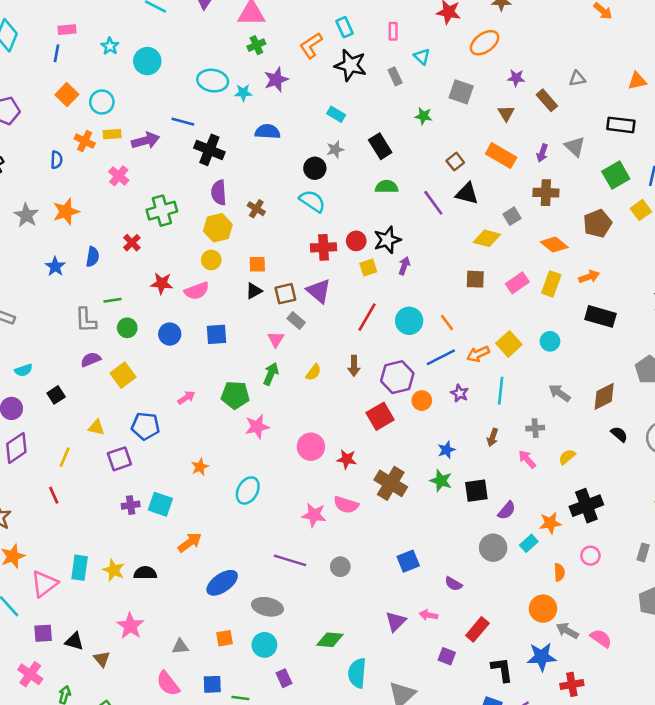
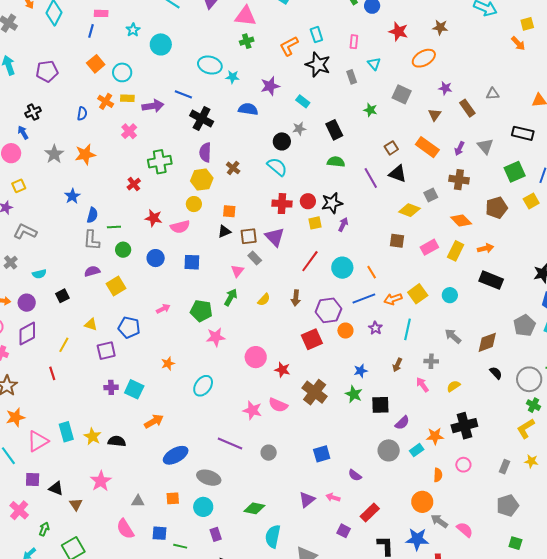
purple star: (276, 80) -> (270, 86), moved
blue semicircle: (93, 257) -> (92, 215), moved
cyan rectangle: (80, 568) -> (66, 432), turned -30

